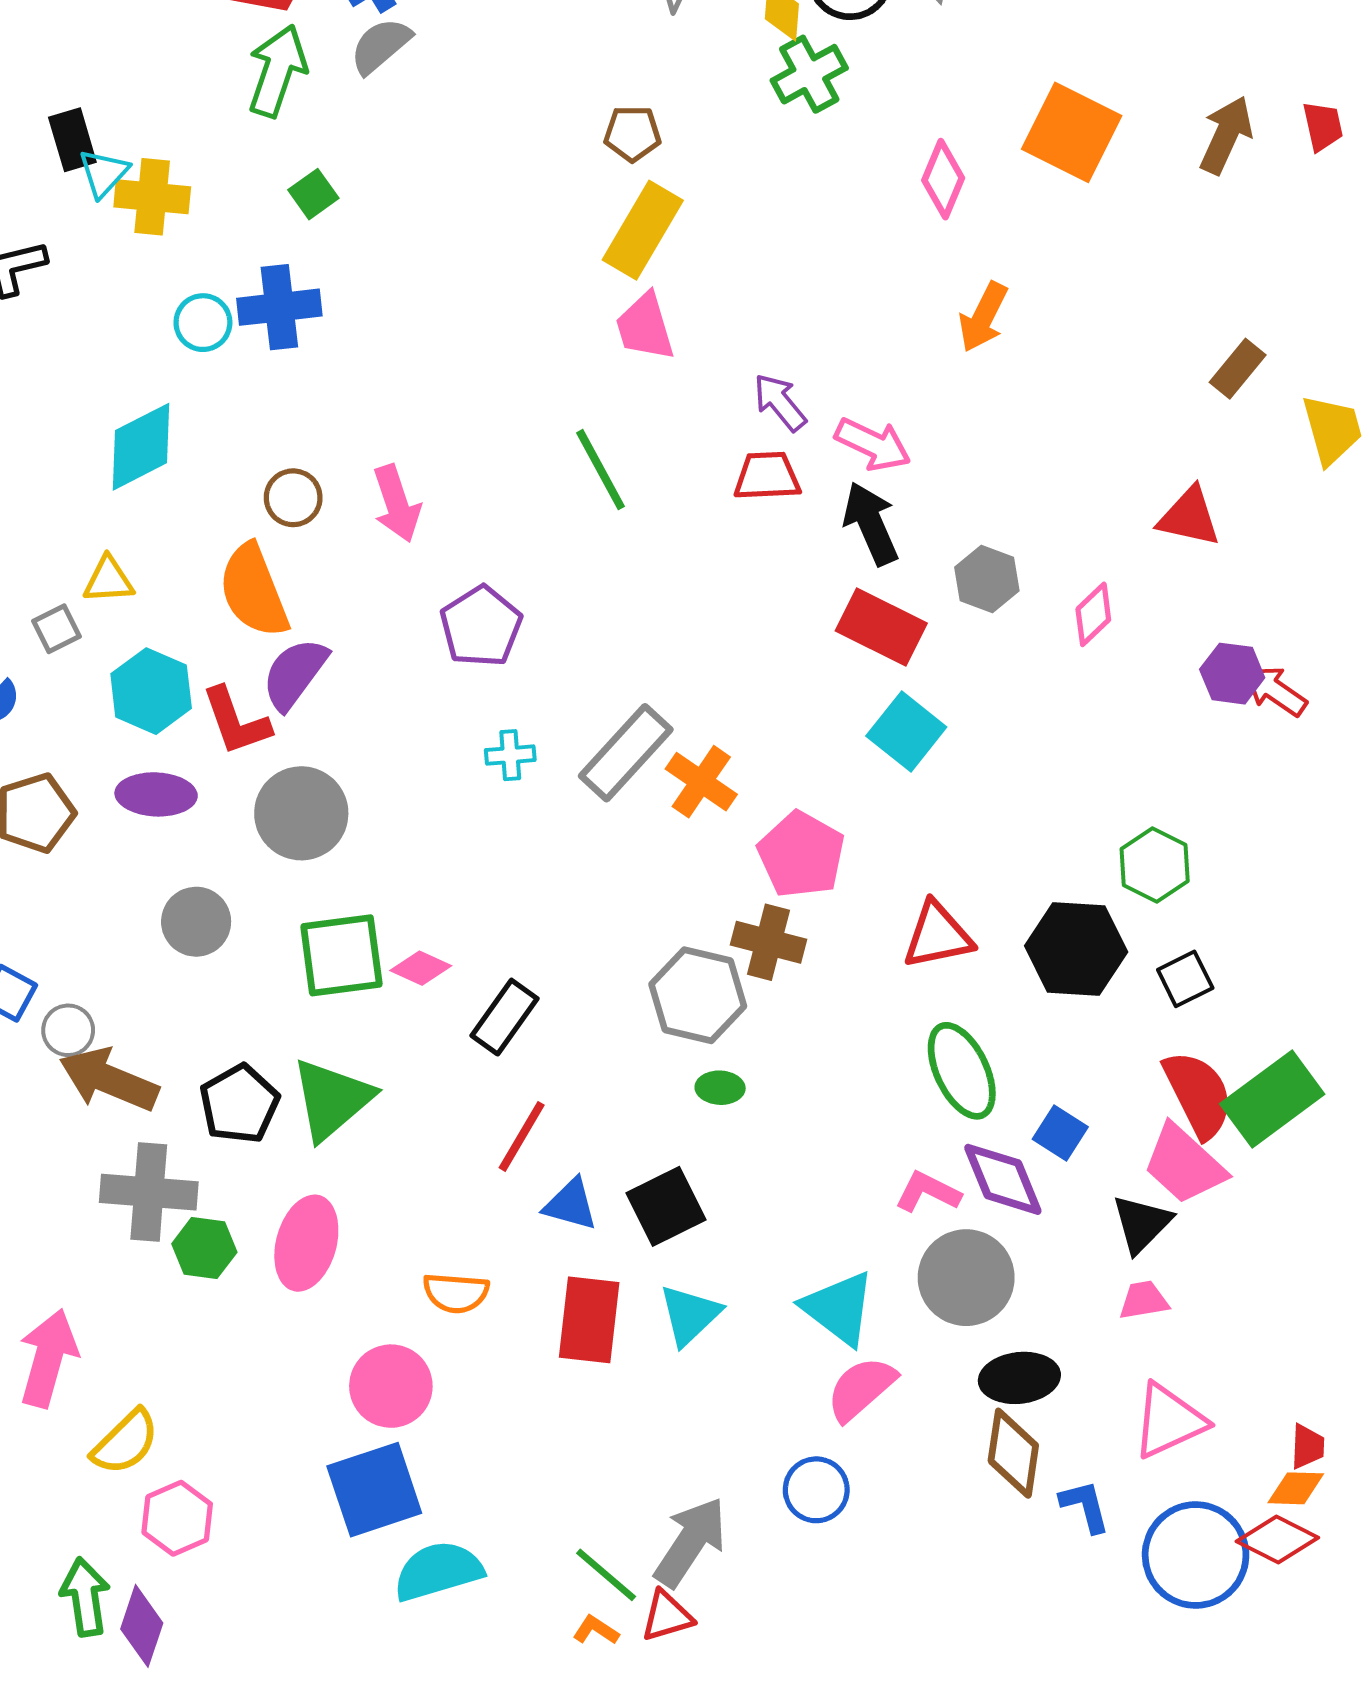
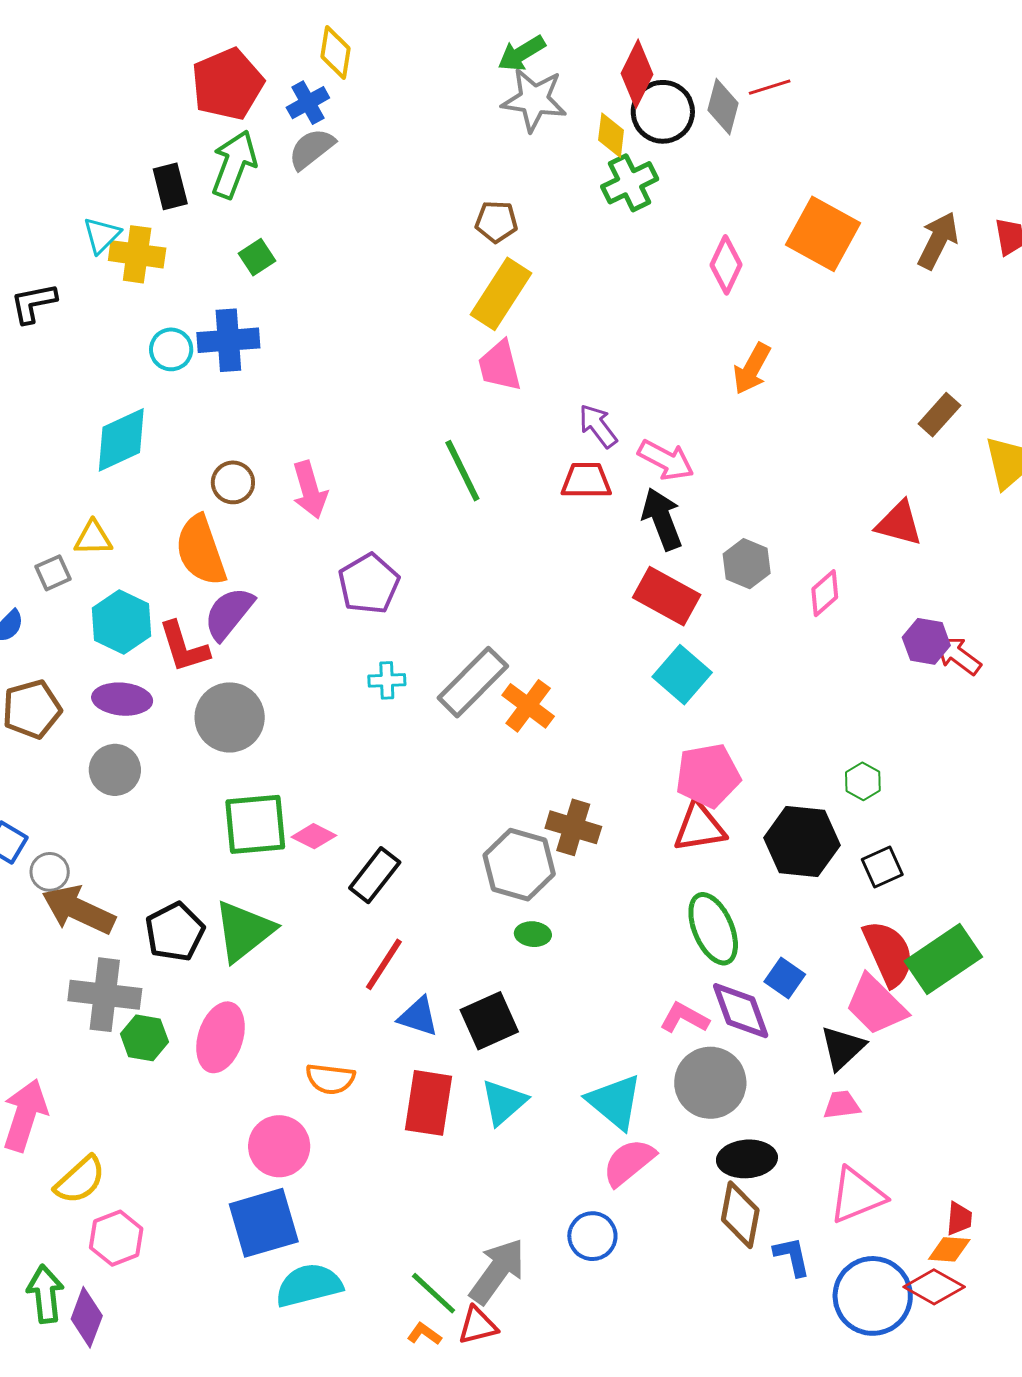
black rectangle: (72, 140) -> (170, 186), moved
pink pentagon: (801, 855) -> (708, 776), moved, turned 30
green hexagon: (1155, 865) -> (863, 781), size x0.7
gray circle: (196, 922) -> (115, 770), moved

